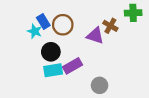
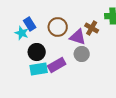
brown circle: (63, 25) -> (58, 27), moved
gray circle: (100, 85) -> (82, 54), moved

